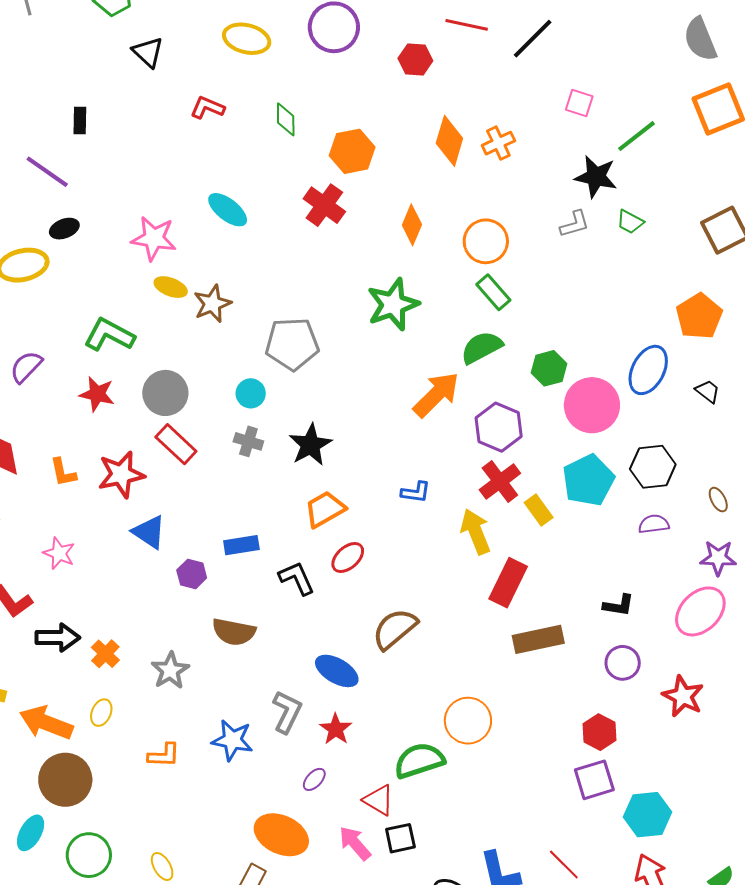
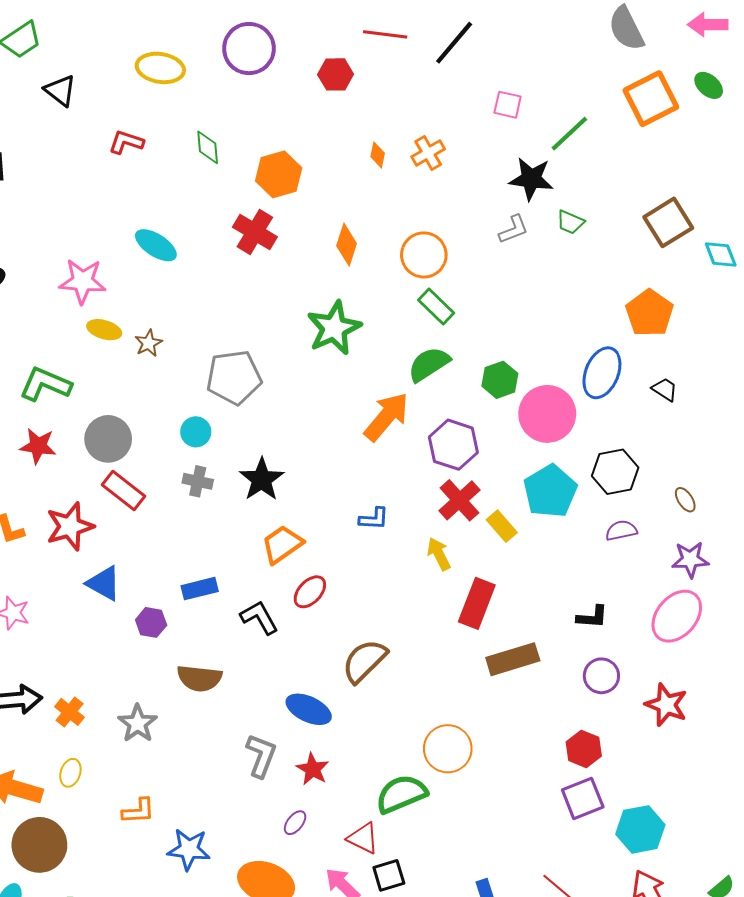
orange diamond: (449, 141) -> (378, 155), size x0.5
brown star: (212, 304) -> (149, 343), size x0.7
yellow arrow: (475, 532) -> (439, 554), size x0.7
blue star: (232, 740) -> (189, 849), moved

